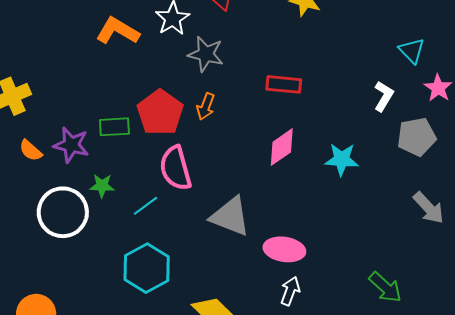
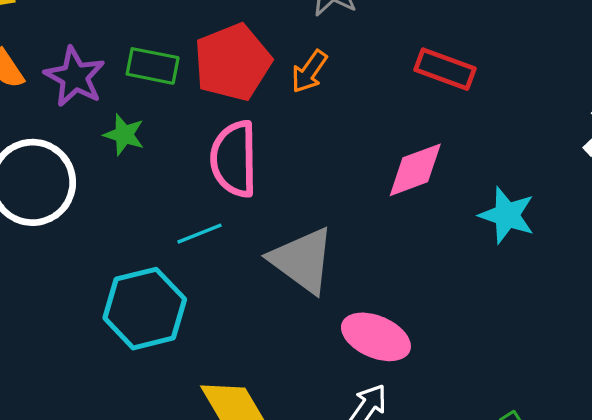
green star: (102, 186) -> (124, 135), moved
cyan line: (146, 206) -> (200, 234), moved

